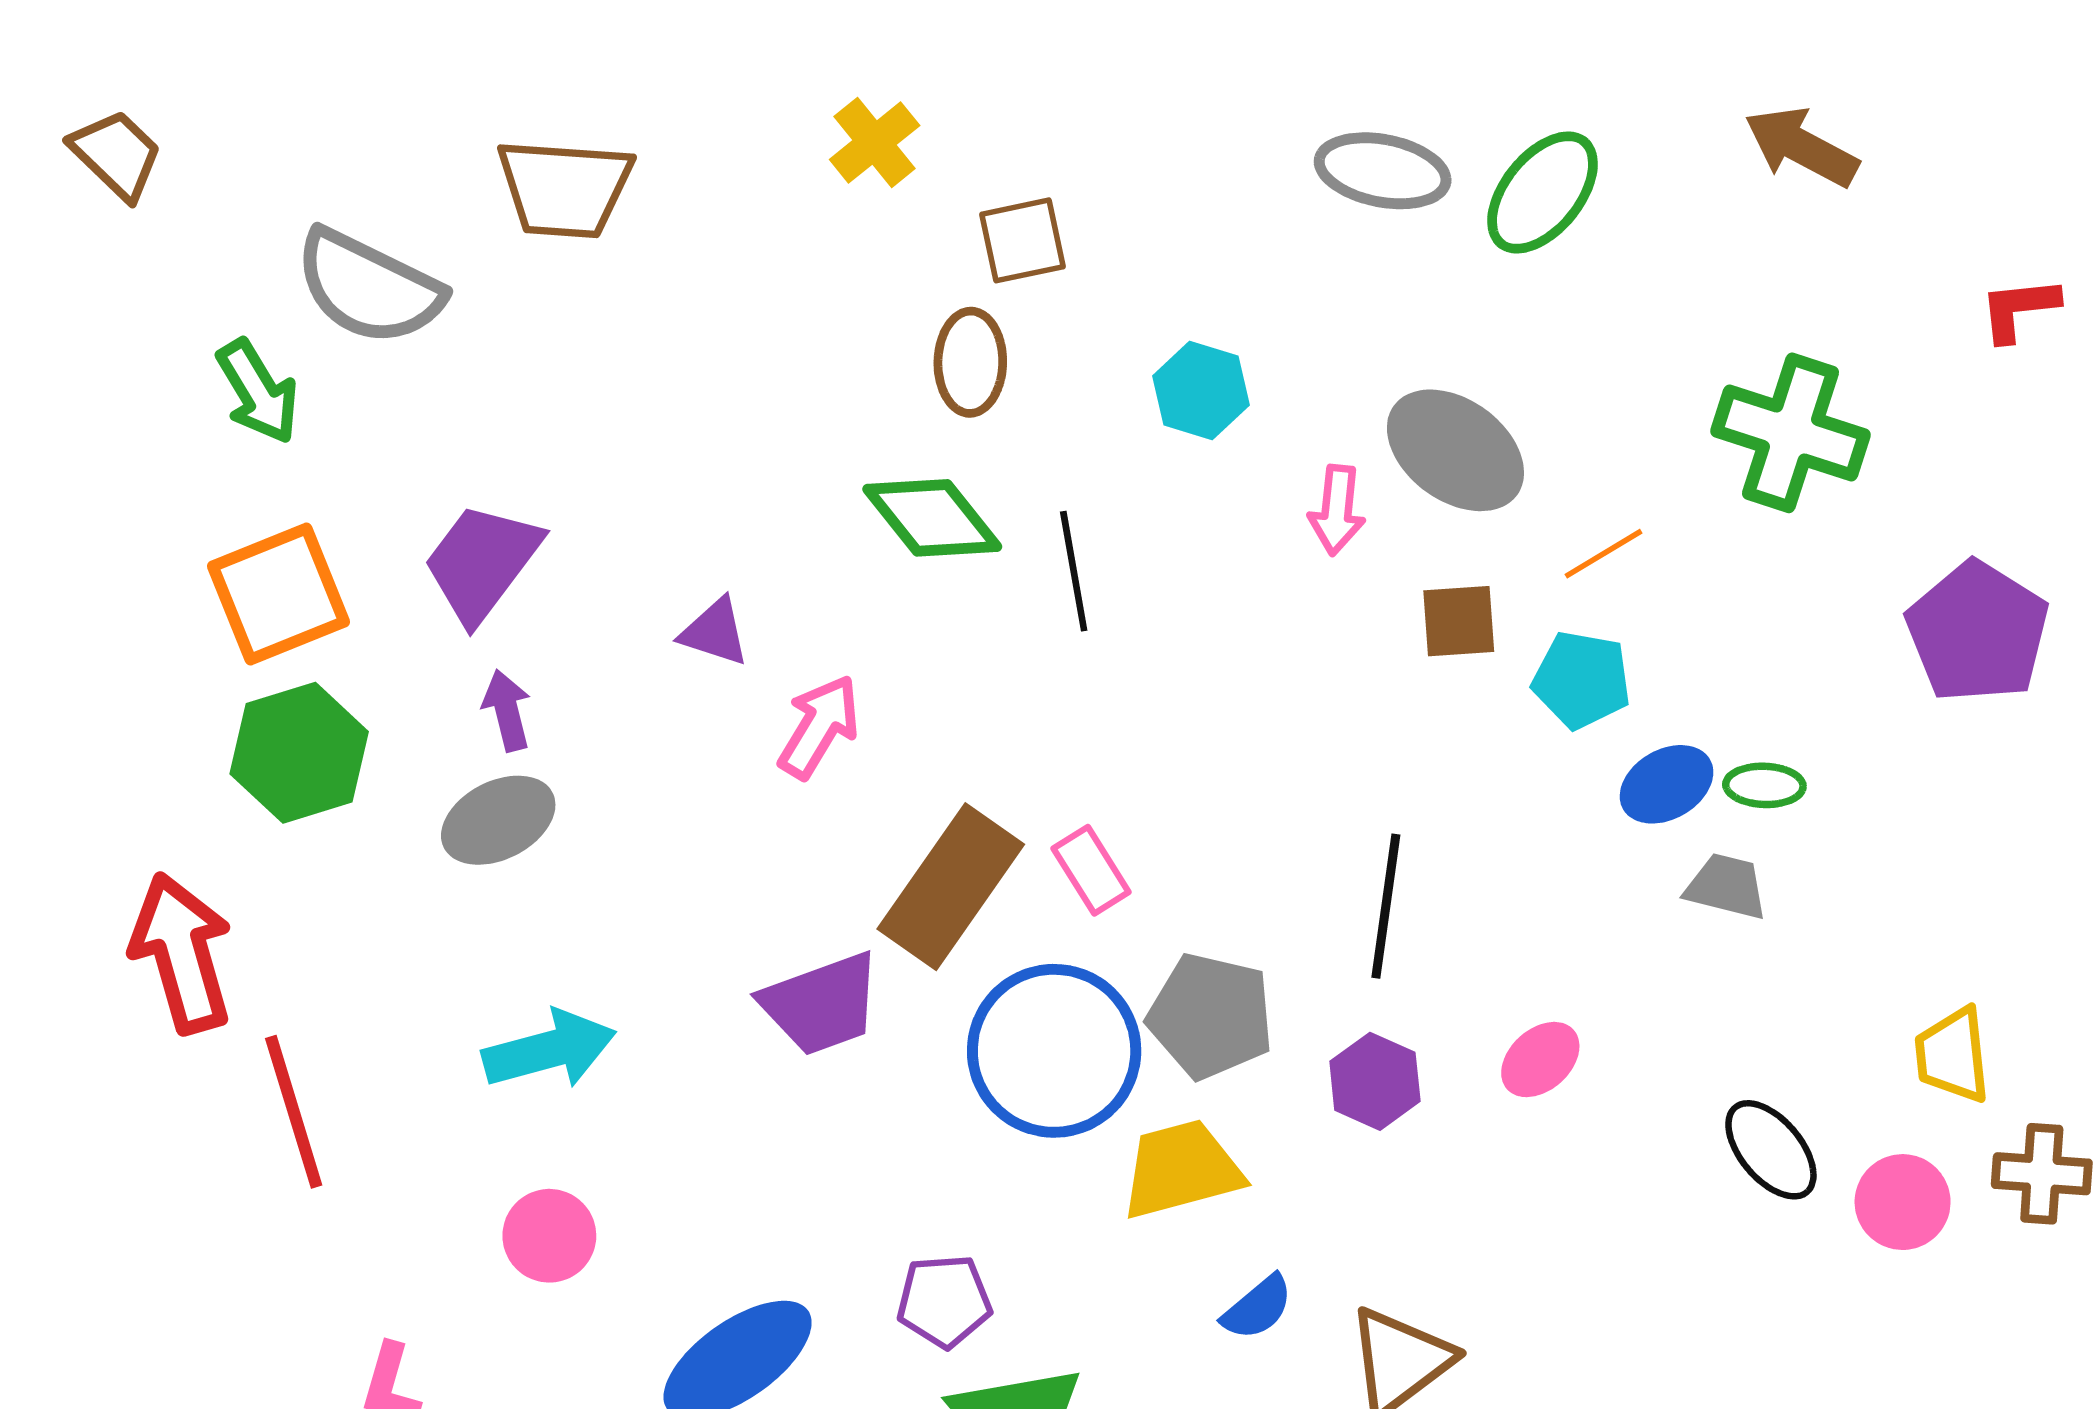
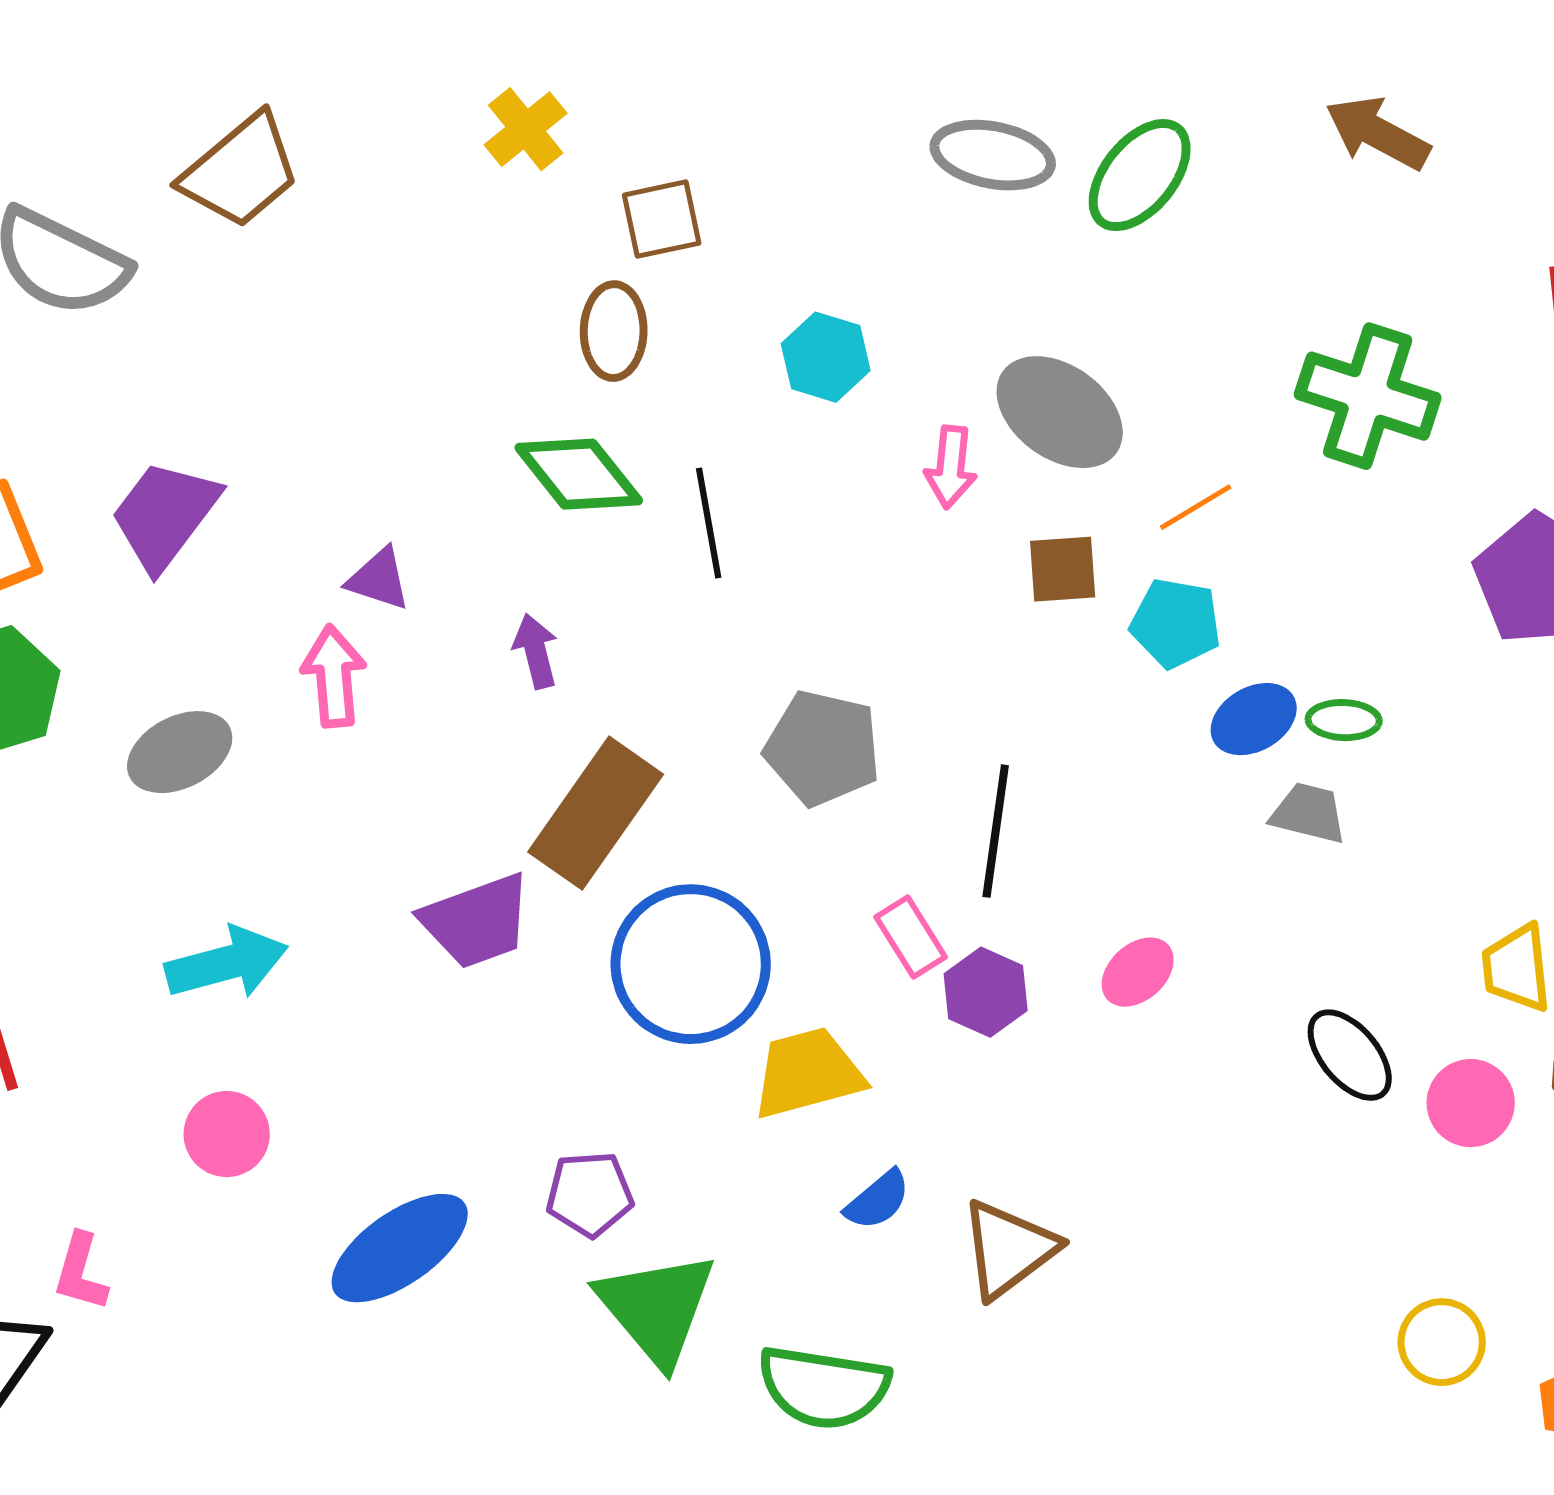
brown trapezoid: (565, 188) -> (241, 171), turned -44
purple arrow: (507, 710) -> (536, 651), moved
pink arrow: (819, 727) -> (334, 676), moved, turned -36
pink rectangle: (1091, 870) -> (911, 937), moved
gray pentagon: (1211, 1016) -> (823, 748), moved

